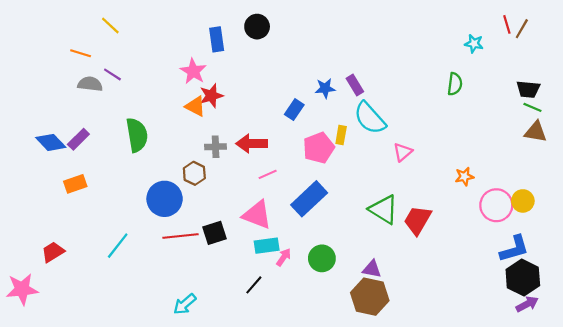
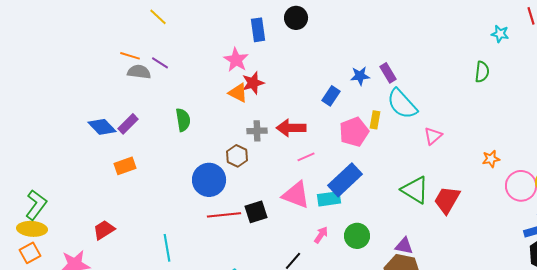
orange line: (81, 53) -> (130, 56), moved
green semicircle: (137, 135) -> (183, 120), size x0.7
cyan line: (118, 246) -> (167, 248), moved, turned -48
cyan rectangle: (267, 246) -> (329, 199), moved

